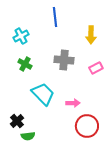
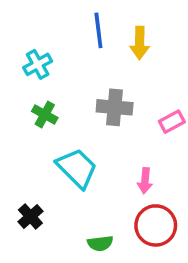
yellow arrow: (91, 35) -> (140, 43), moved
pink arrow: (73, 103) -> (145, 181), moved, turned 96
green semicircle: (28, 136) -> (100, 243), moved

